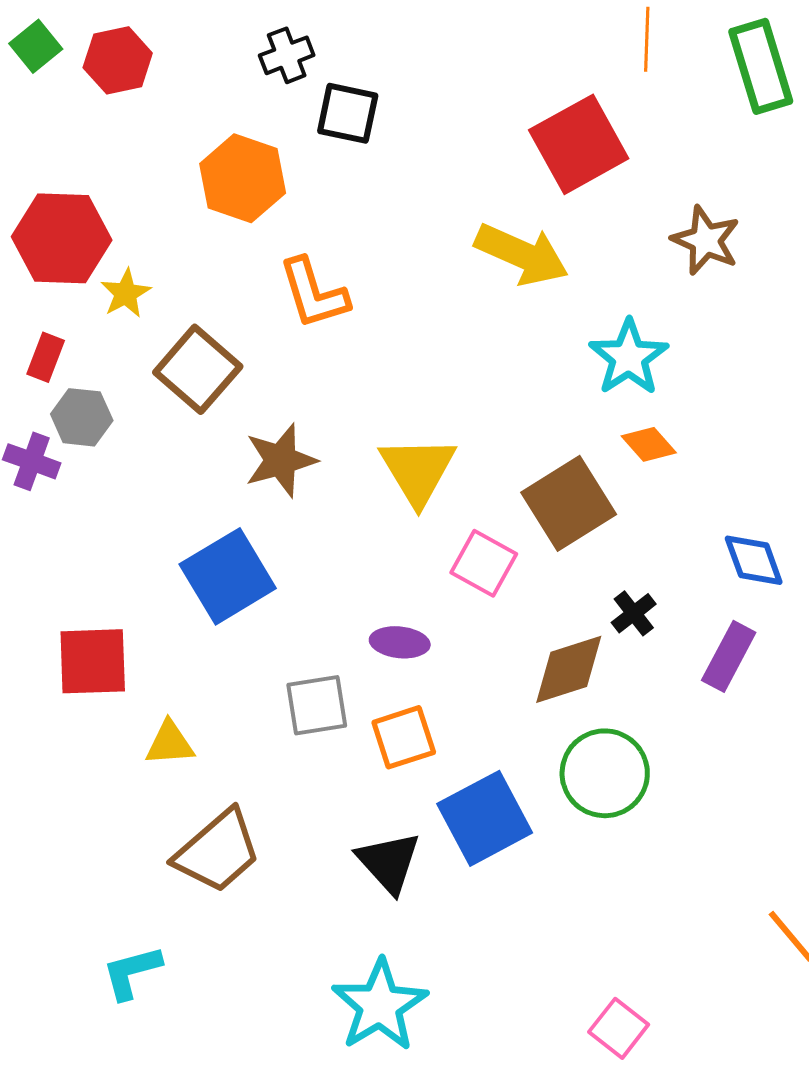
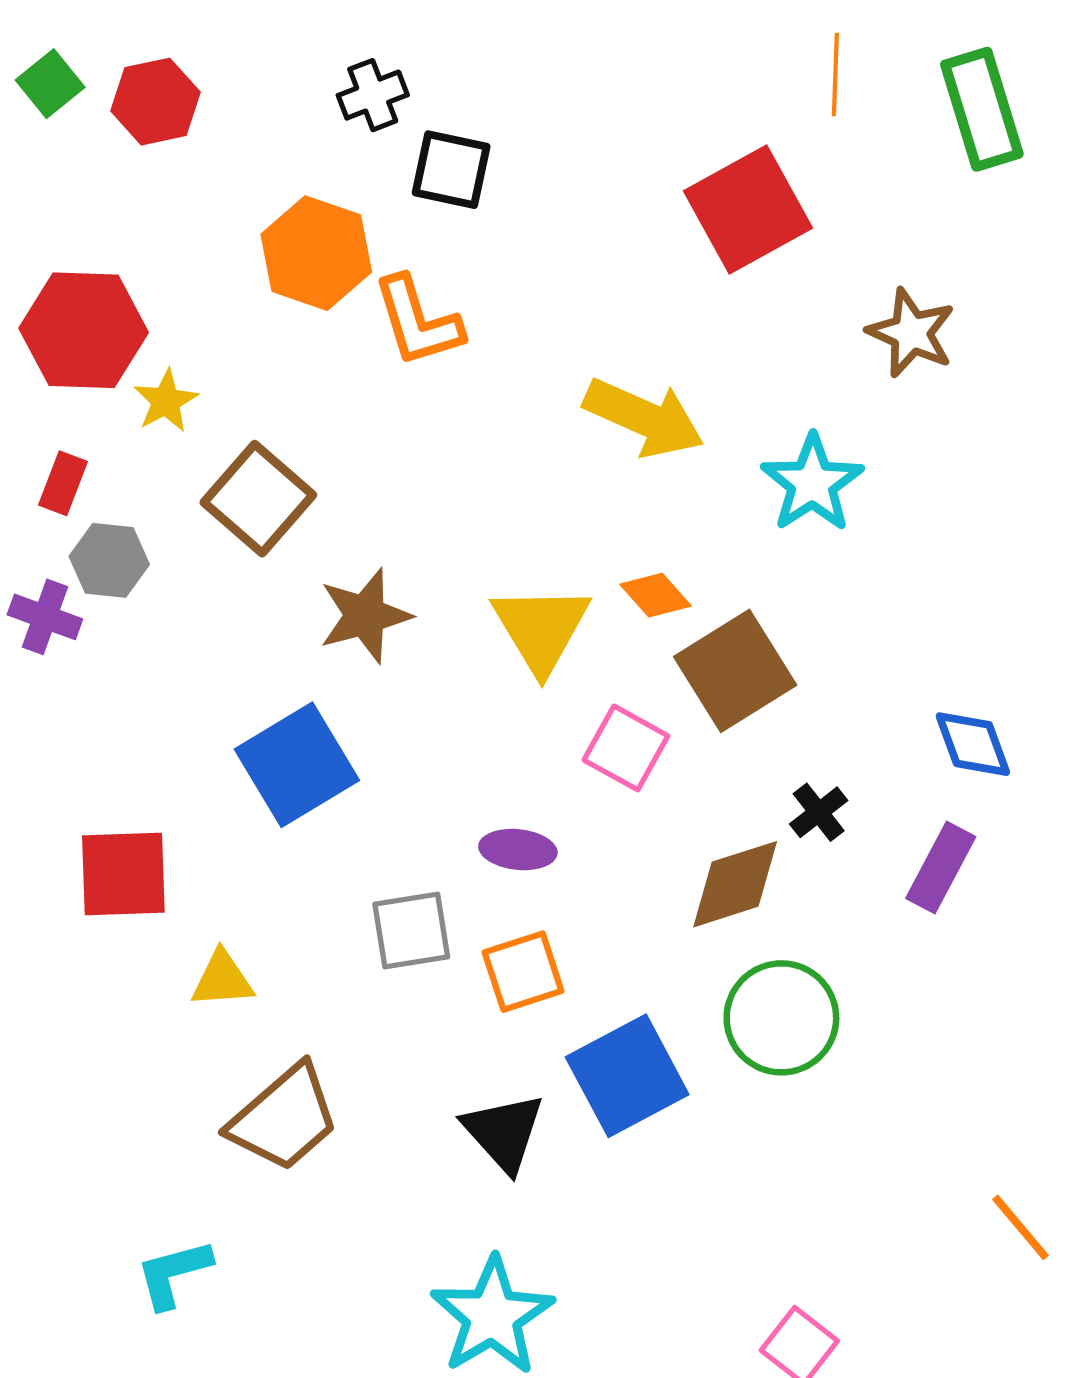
yellow arrow: (522, 254) -> (644, 418), moved
orange L-shape: (314, 293) -> (418, 321), moved
orange diamond: (649, 444) -> (655, 595), moved

